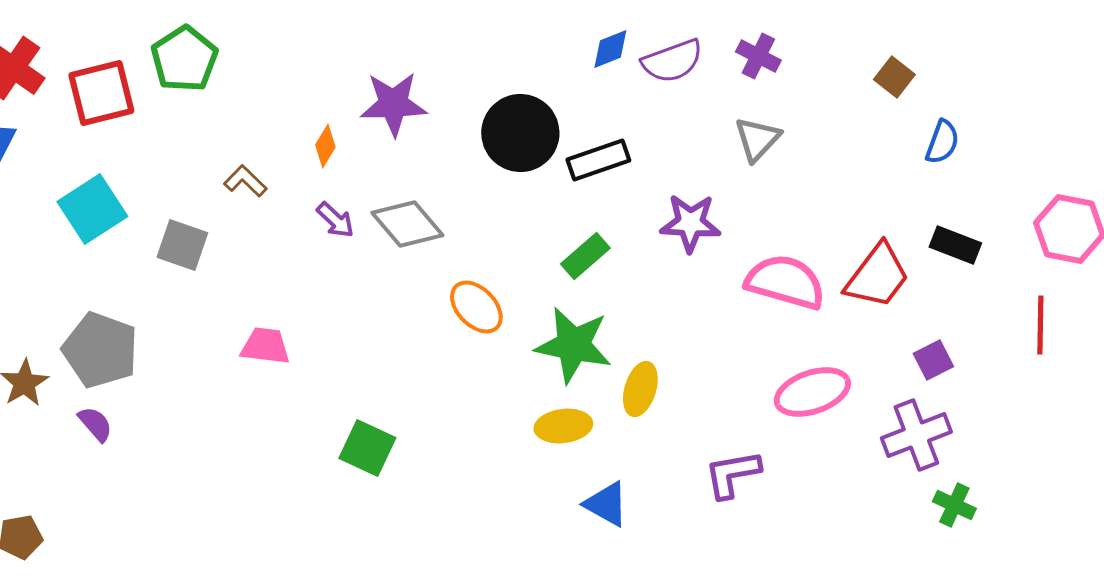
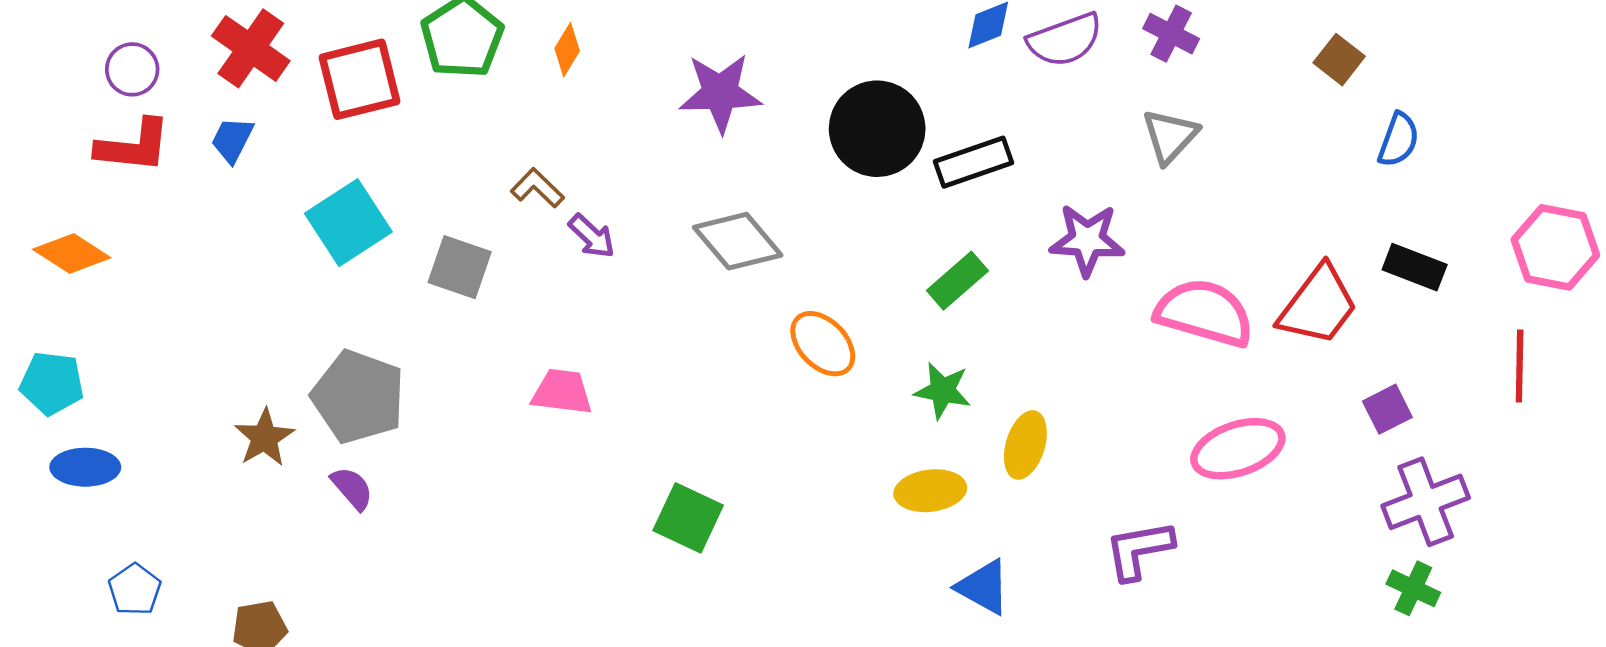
orange diamond: (325, 146) -> (567, 50), moved
purple arrow: (335, 220) -> (592, 236), moved
green star: (573, 345) -> (943, 391), size x0.6
purple cross: (916, 435) -> (1426, 502), moved

